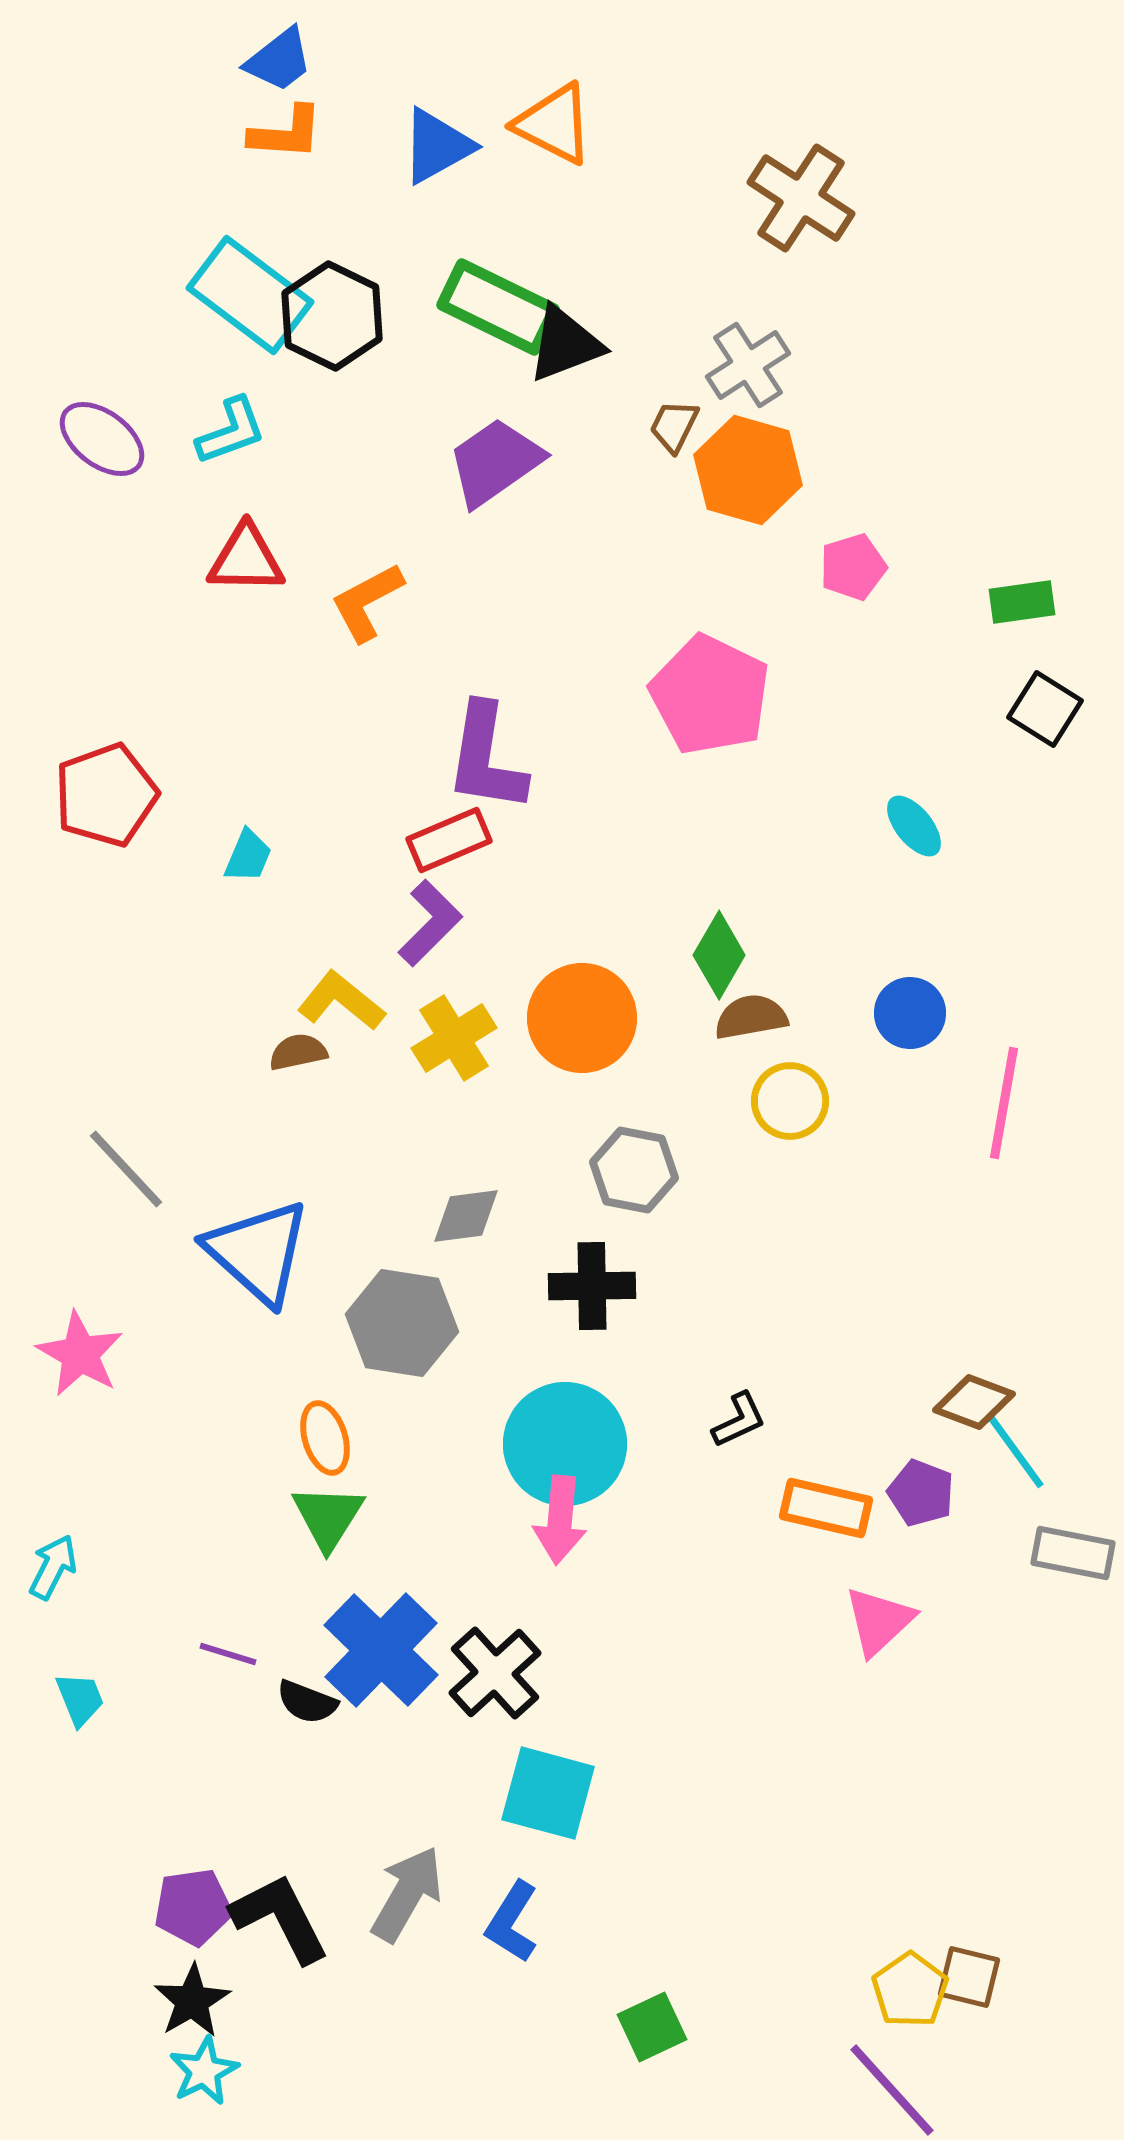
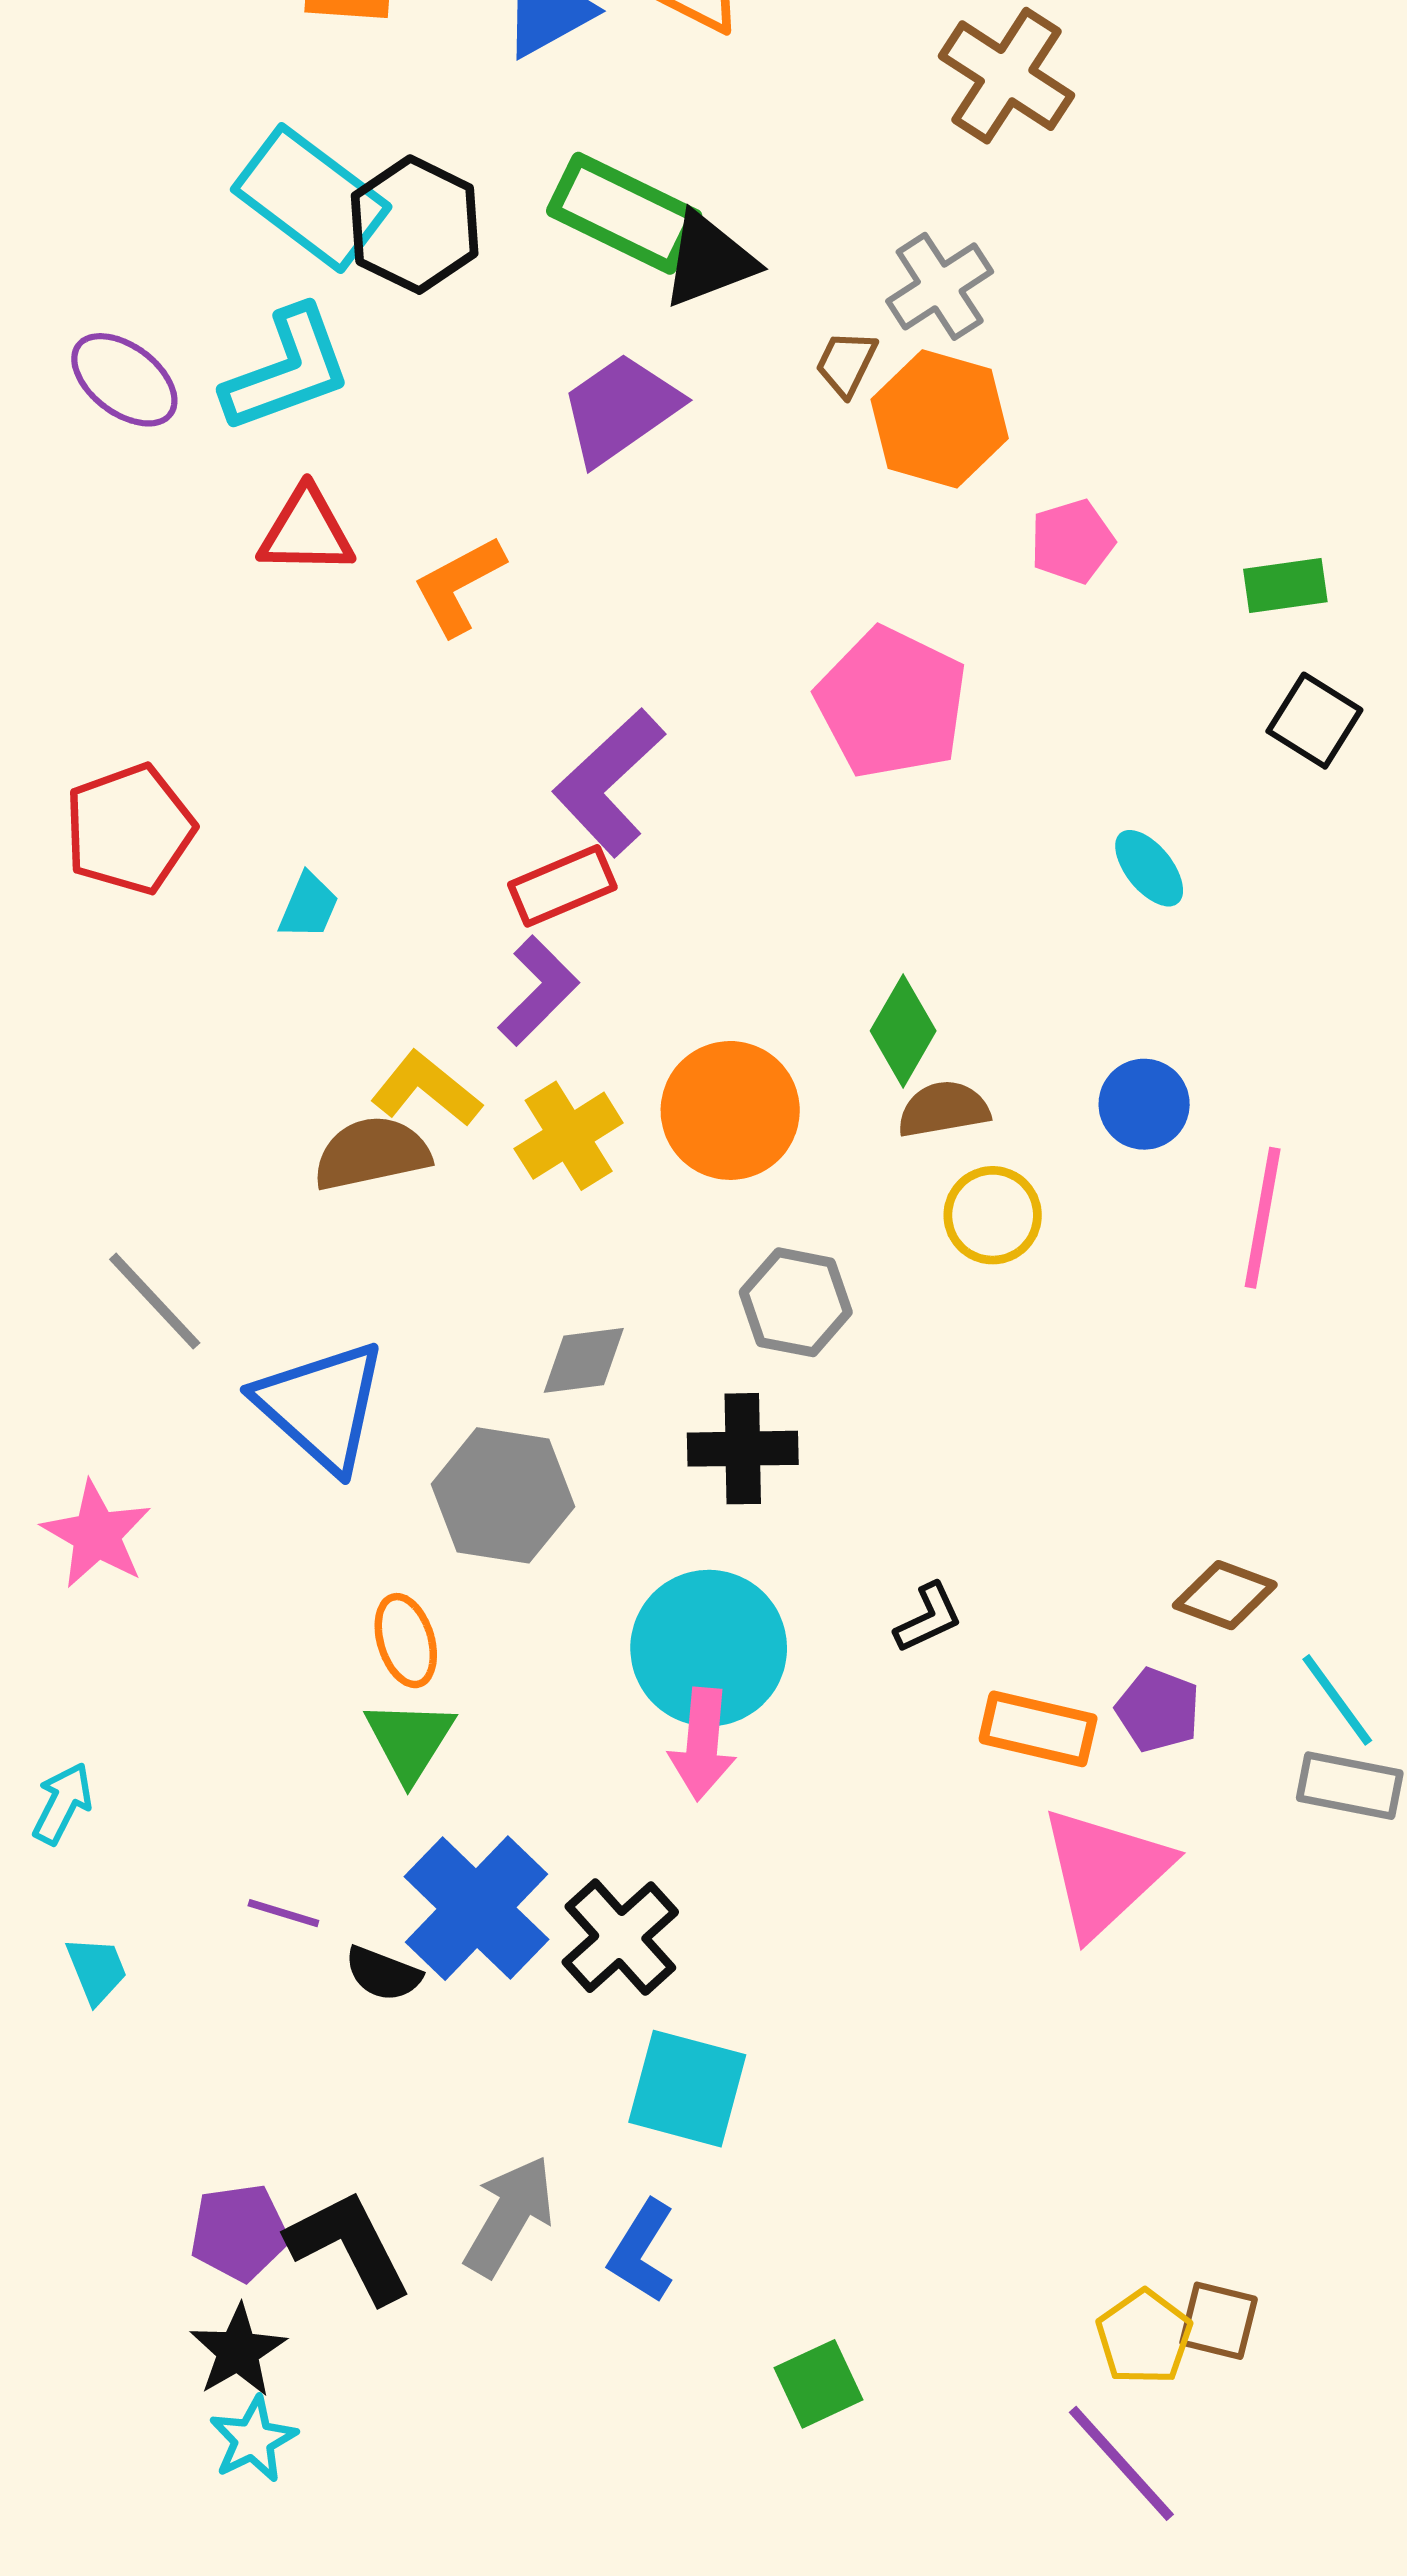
cyan L-shape: (231, 431) -> (287, 370), size x1.5
purple L-shape: (486, 758) -> (609, 782), turned 38
brown semicircle: (298, 1052) -> (372, 1153), size x1.6
cyan line: (1016, 1452) -> (1337, 1700), moved
pink triangle: (879, 1621) -> (1105, 1871), size x1.5

